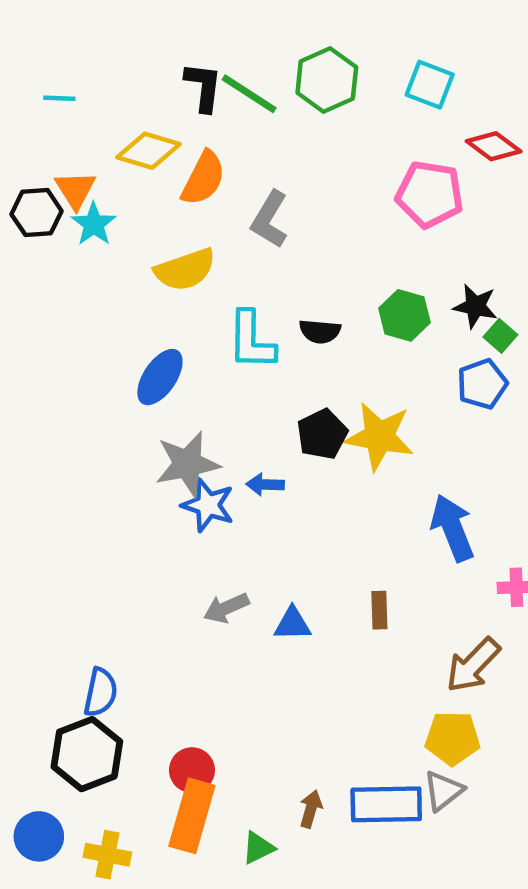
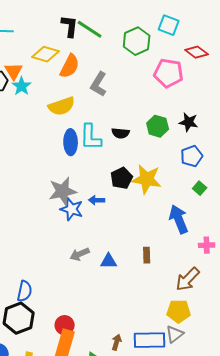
green hexagon: (327, 80) -> (137, 41), moved
green square: (500, 336) -> (200, 188), moved
blue ellipse: (160, 377) -> (71, 142), moved, turned -35

